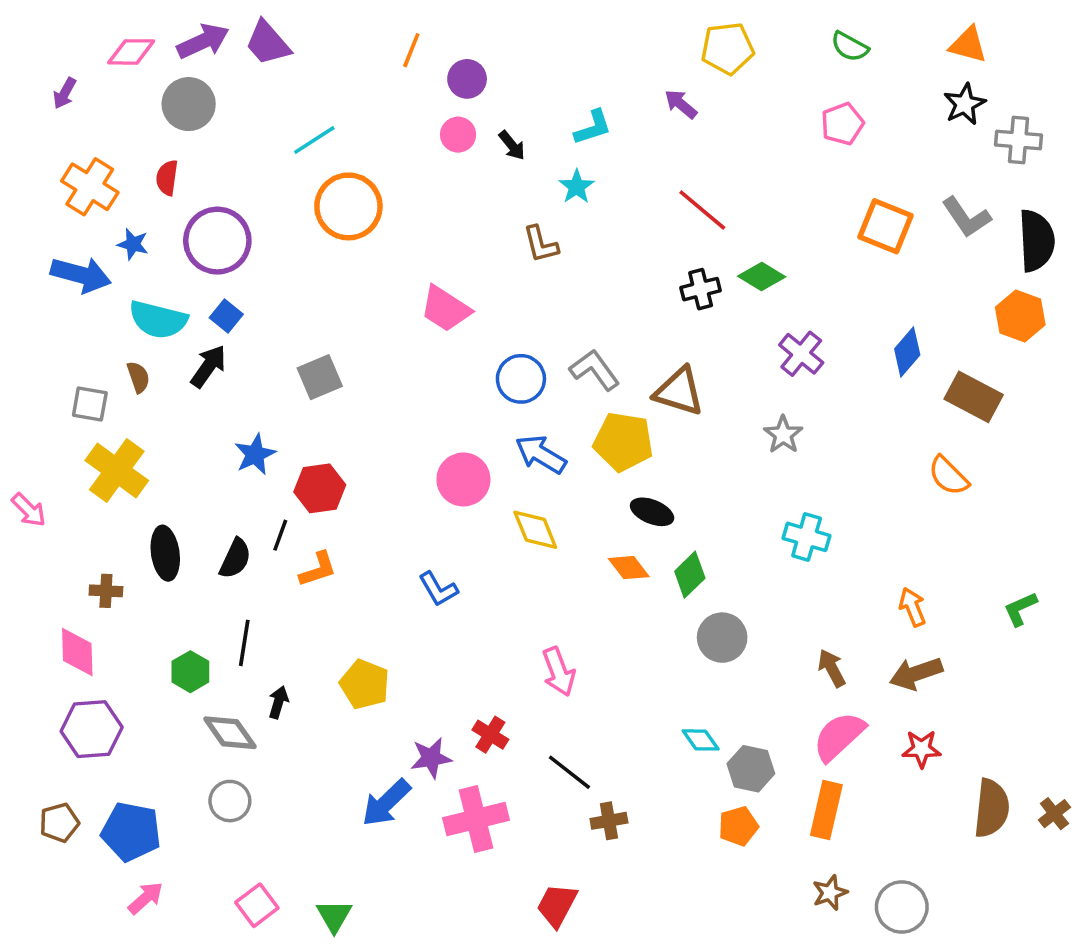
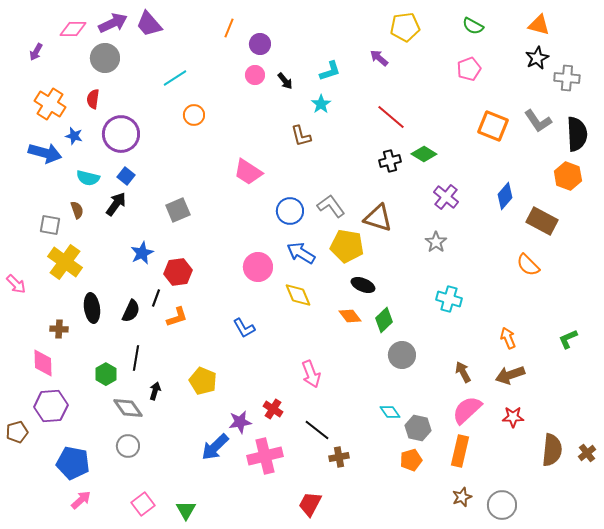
orange circle: (348, 206) -> (194, 115), size x0.6
cyan semicircle: (158, 320) -> (88, 178), size x0.7
brown pentagon: (59, 823) -> (17, 432), moved

